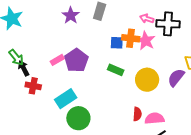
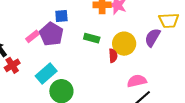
blue square: (117, 43) -> (61, 16), moved
red cross: (33, 86) -> (12, 65), turned -35
red semicircle: (137, 114) -> (113, 56), moved

